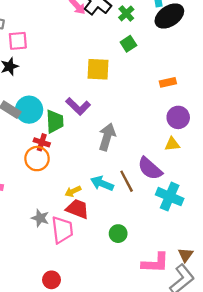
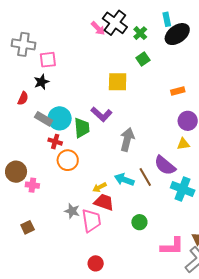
red cross: (42, 142) -> (55, 142), moved
red circle: (52, 280) -> (96, 263), moved

